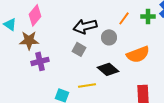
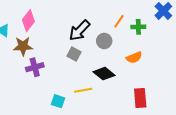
green cross: (148, 16) -> (138, 27), moved
black arrow: (85, 26) -> (80, 30), turned -30
orange semicircle: (138, 54) -> (134, 57), size x0.7

